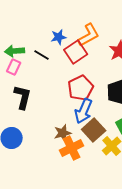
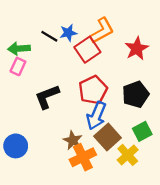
black line: (42, 55) -> (49, 36), moved
black L-shape: (23, 97) -> (47, 97), moved, turned -125
brown star: (63, 133) -> (73, 140), turned -30

